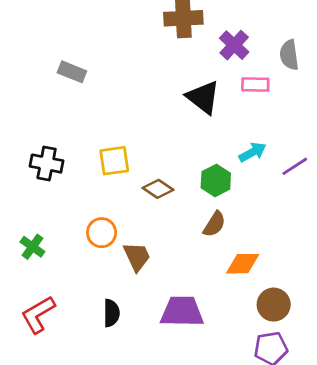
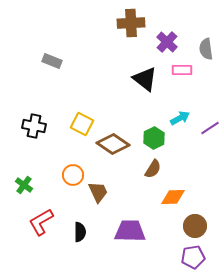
yellow square: (114, 161) -> (82, 124), turned 35
brown diamond: (158, 189) -> (113, 144), size x1.5
red L-shape: (38, 314) -> (41, 222), moved

